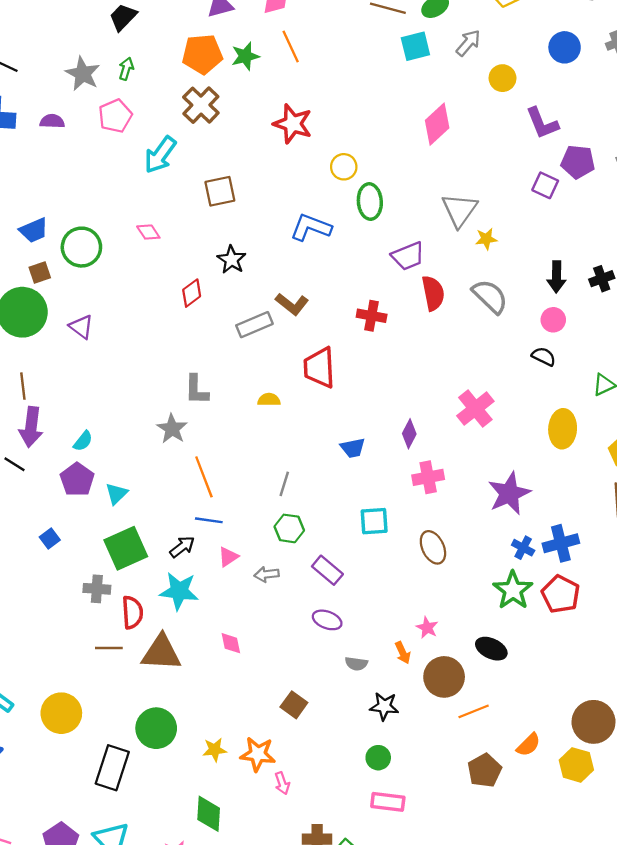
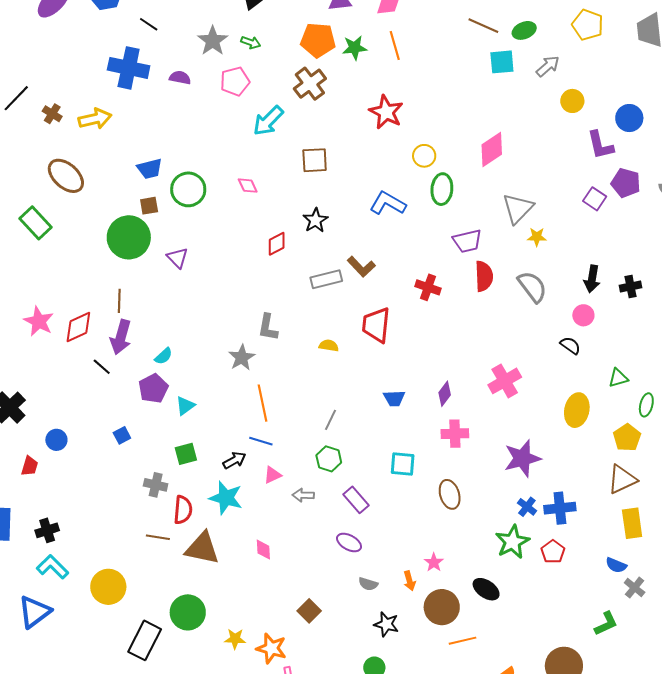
blue circle: (565, 47) -> (629, 118), moved
green arrow: (126, 69) -> (251, 42), turned 84
pink diamond: (437, 124) -> (492, 149), moved
green square: (126, 548) -> (186, 454), size x0.6
red pentagon: (561, 594) -> (553, 552), size x0.7

